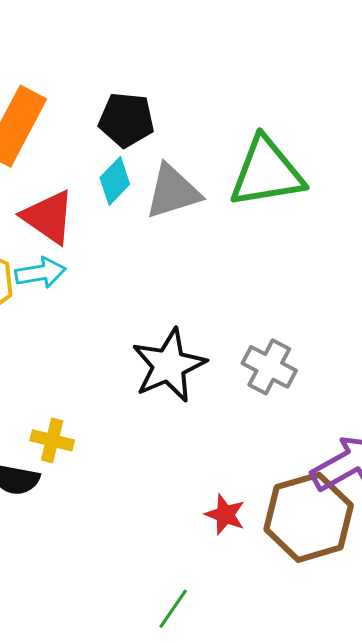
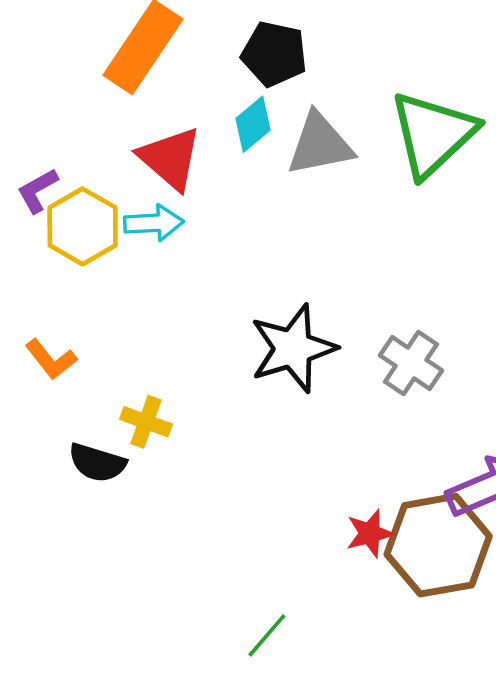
green triangle: (267, 172) -> (433, 134), turned -40
red star: (225, 515) -> (370, 533), moved, turned 30

